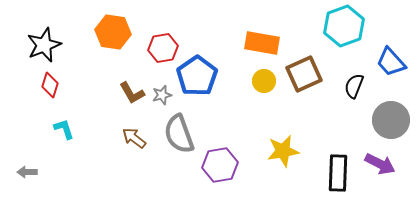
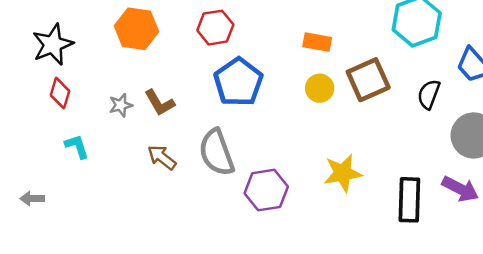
orange rectangle: (262, 43) -> (317, 42), size x0.7
red hexagon: (163, 48) -> (215, 28), moved
gray star: (162, 95) -> (121, 105), moved

